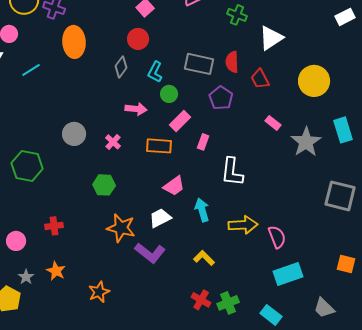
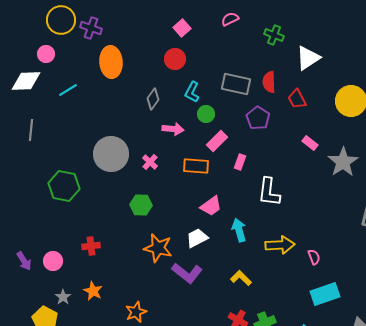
gray diamond: (121, 67) -> (153, 99), moved
gray circle: (74, 134) -> (111, 154), size x1.5
pink semicircle: (277, 237) -> (314, 257), size x0.7

